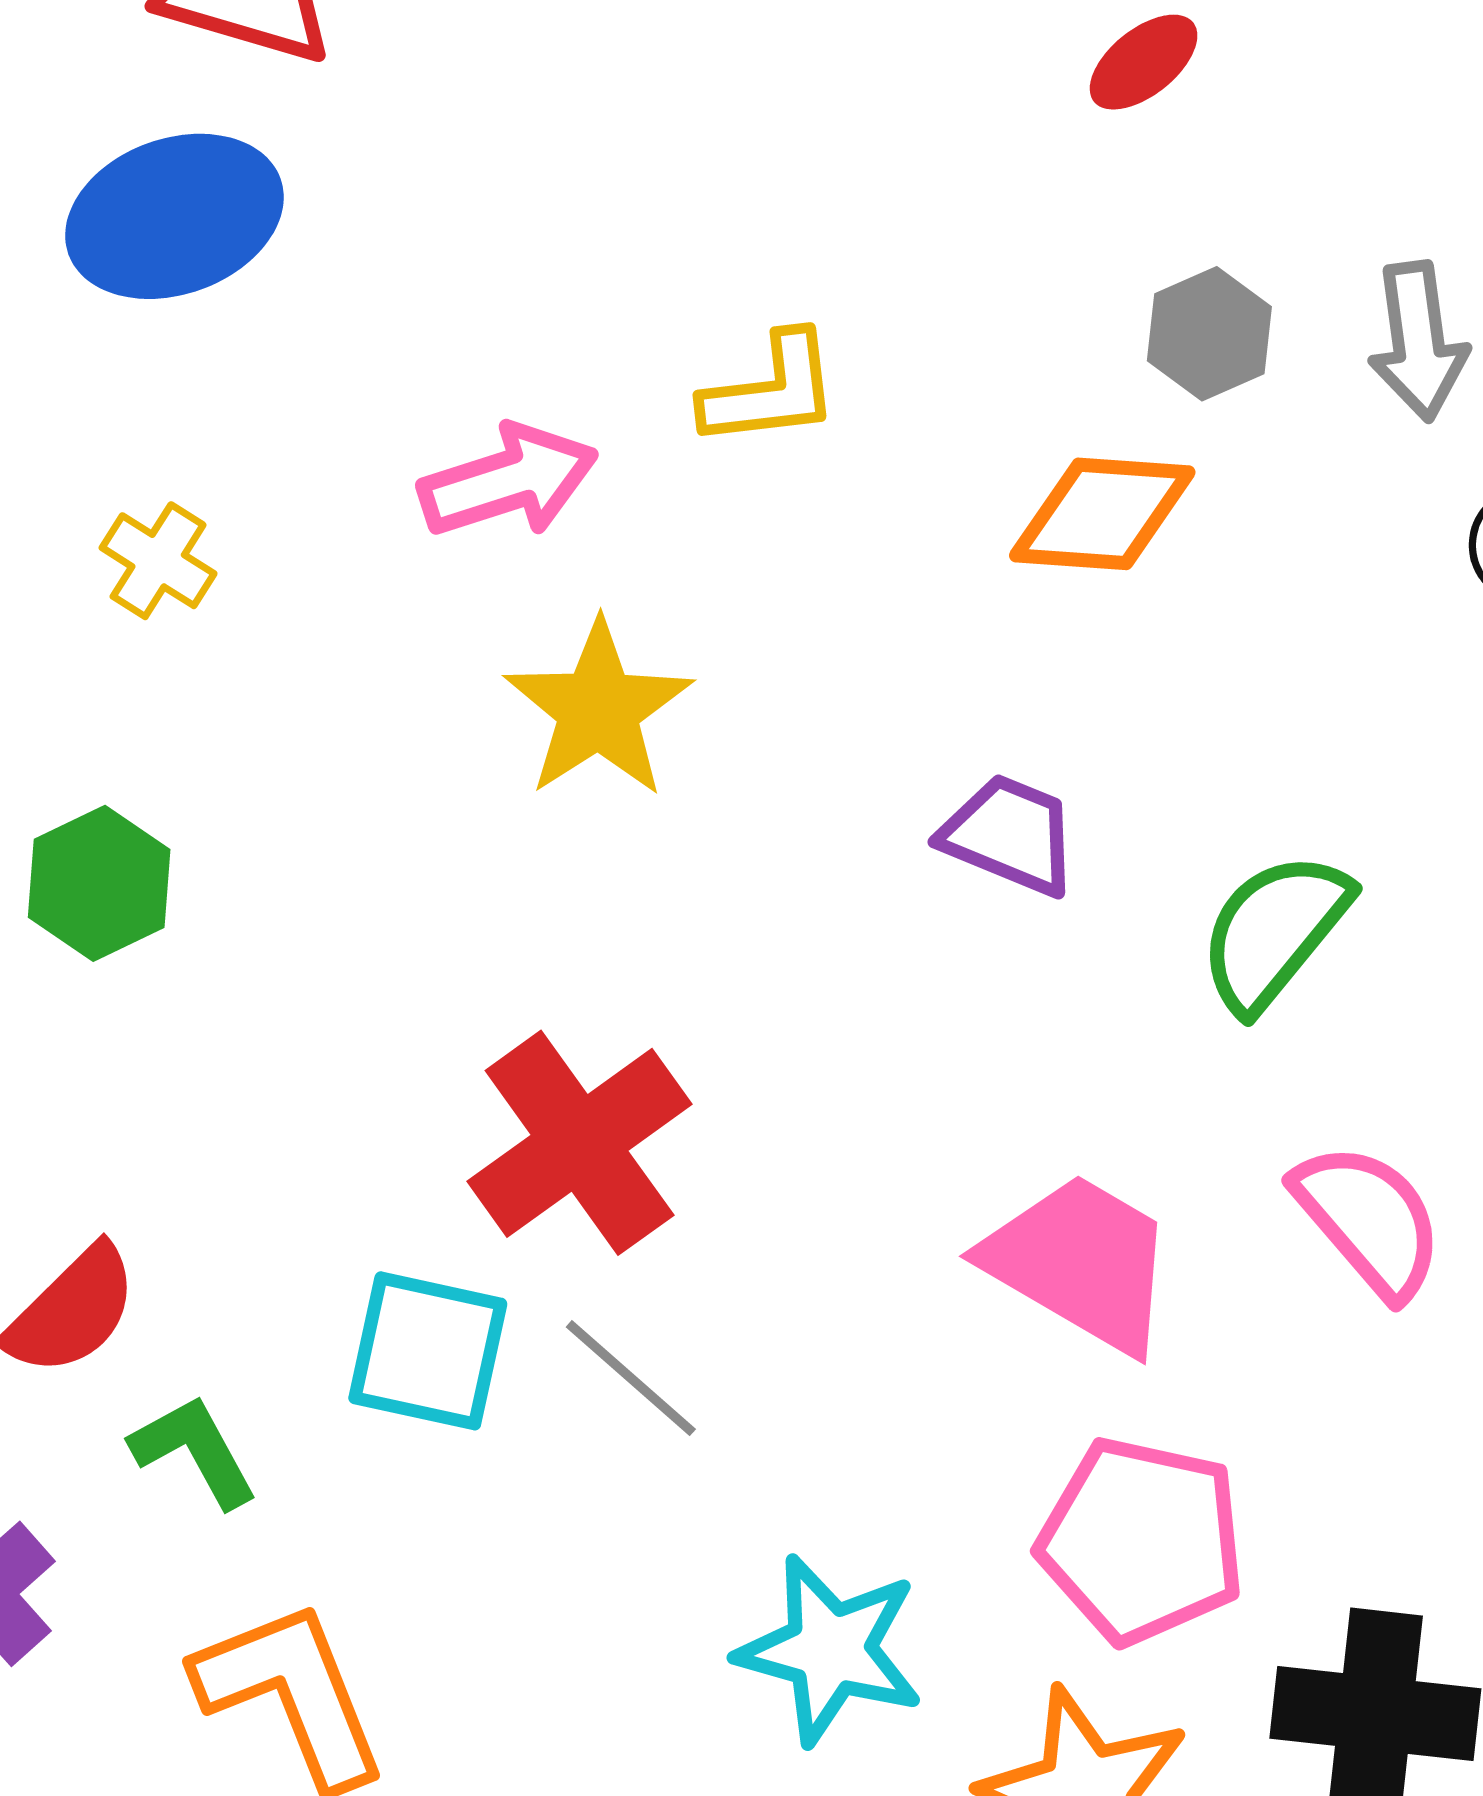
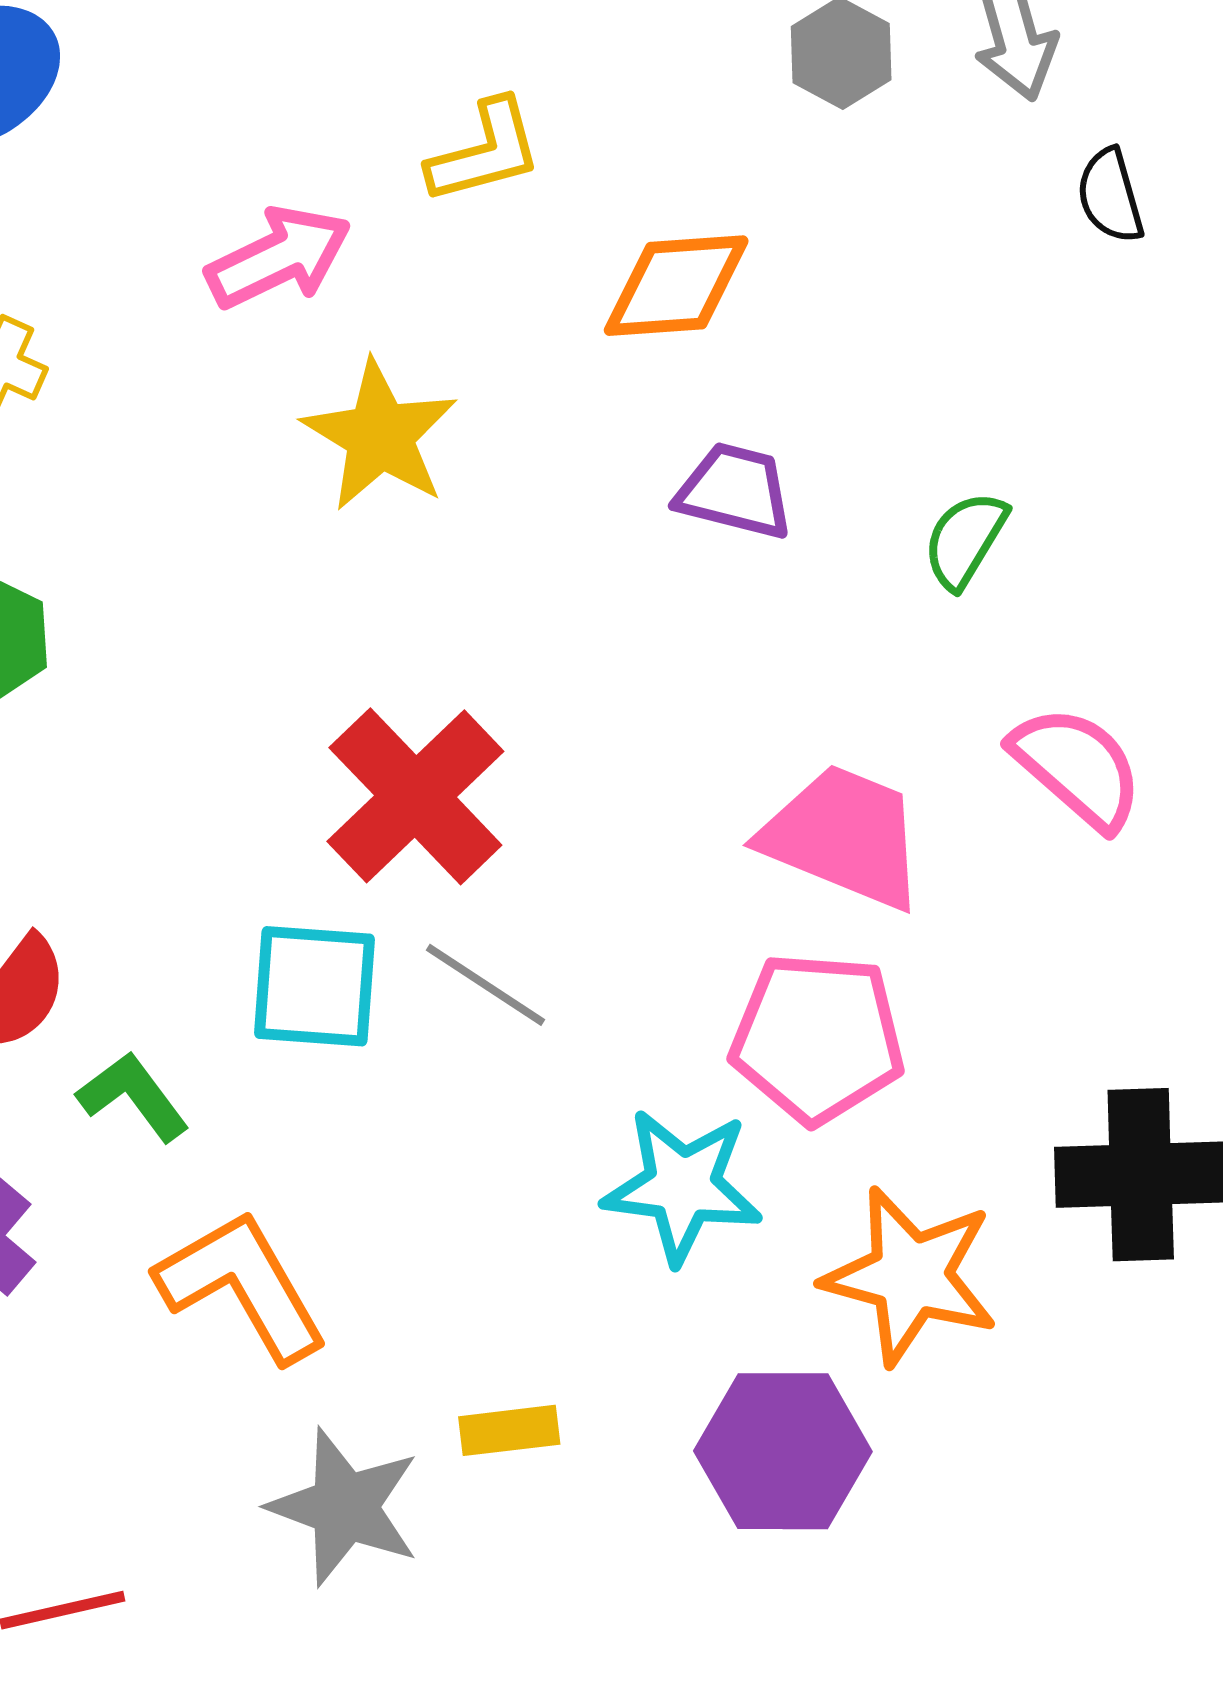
orange diamond: (1102, 514) -> (676, 286), moved
green semicircle: (1274, 931) -> (965, 540), size x0.7
pink pentagon: (1142, 1541) -> (817, 1038), moved

